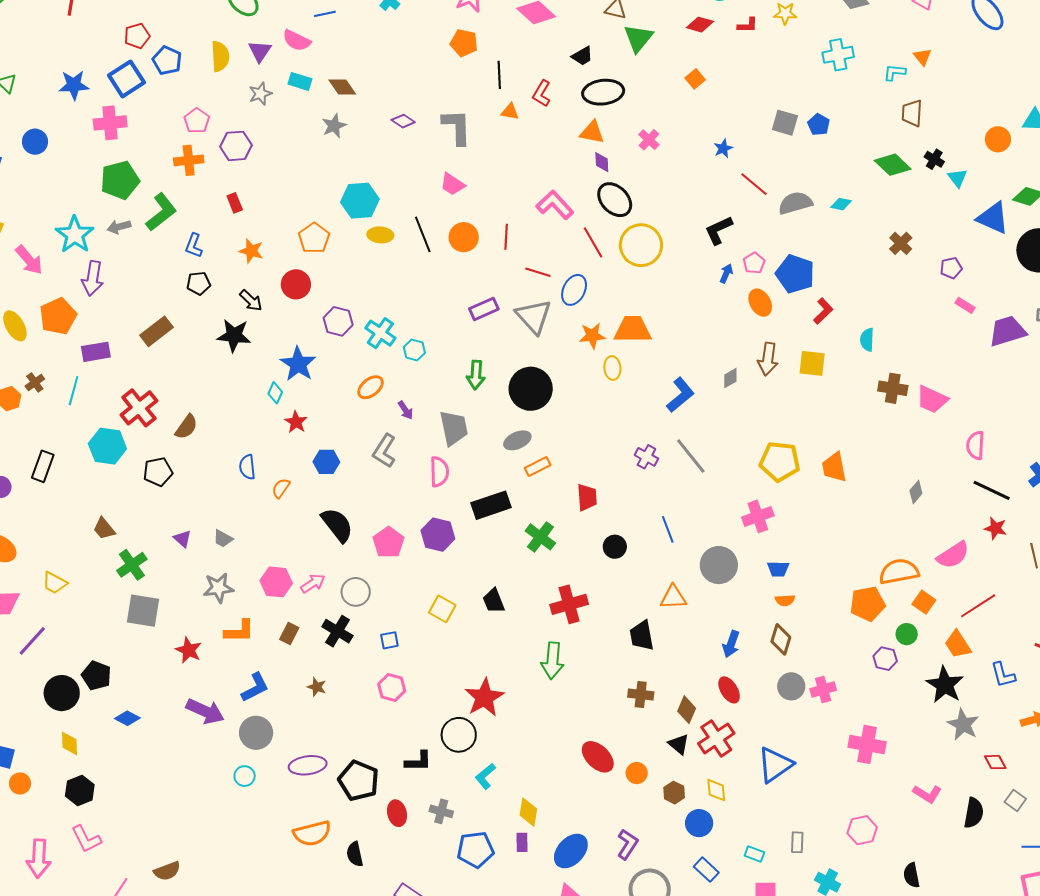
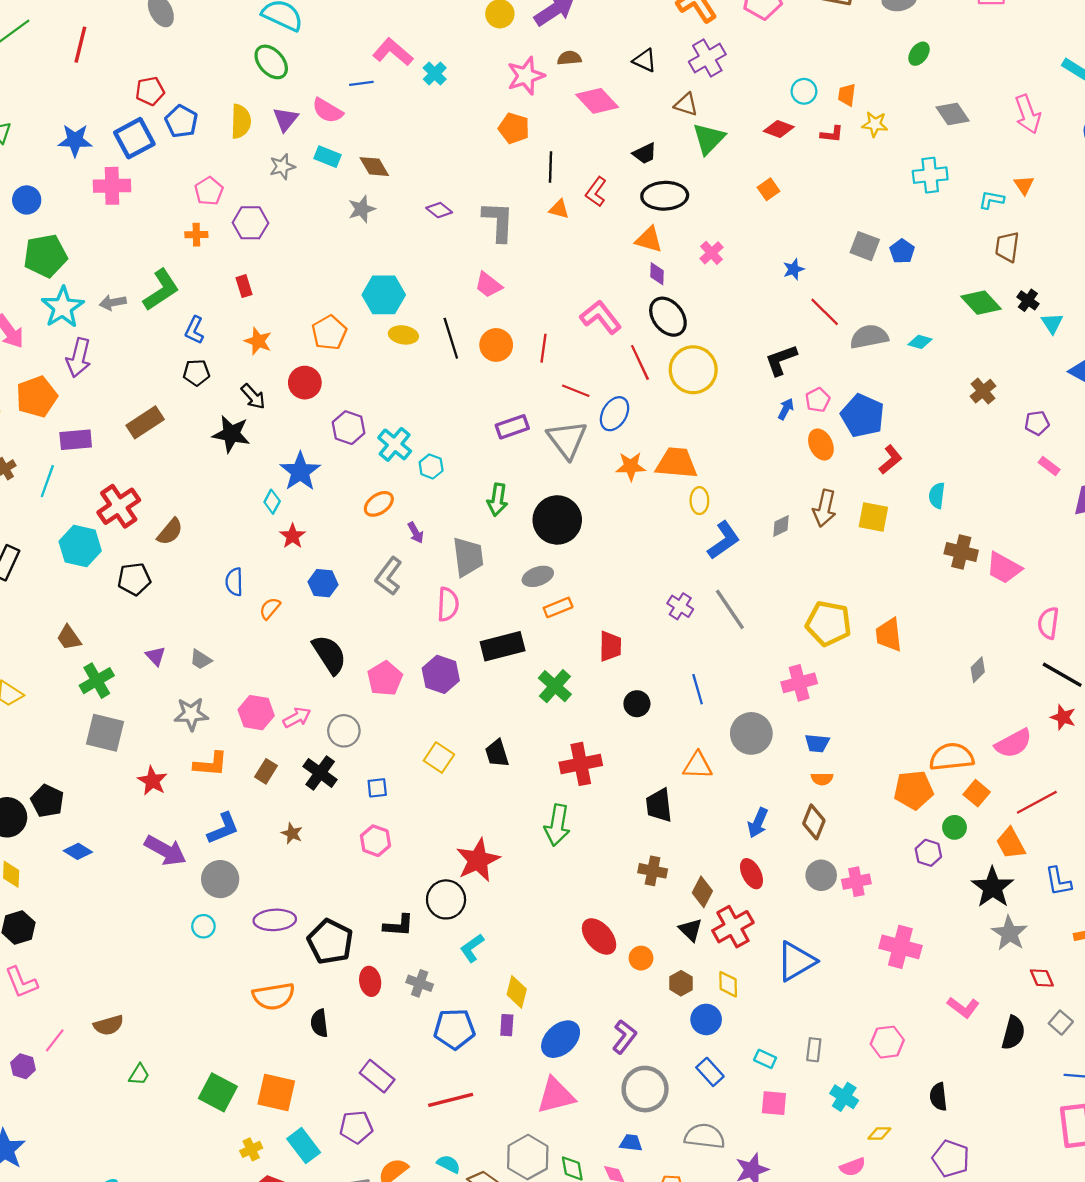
orange cross: (189, 160) -> (196, 235), size x0.7
green pentagon: (120, 180) -> (45, 256), moved
yellow ellipse: (612, 368) -> (699, 501), moved

